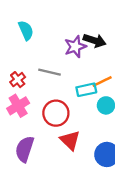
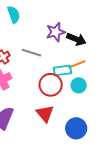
black arrow: (95, 41) -> (76, 39), moved
red circle: (56, 113) -> (51, 85), moved

